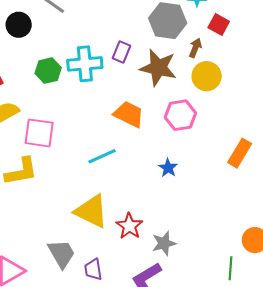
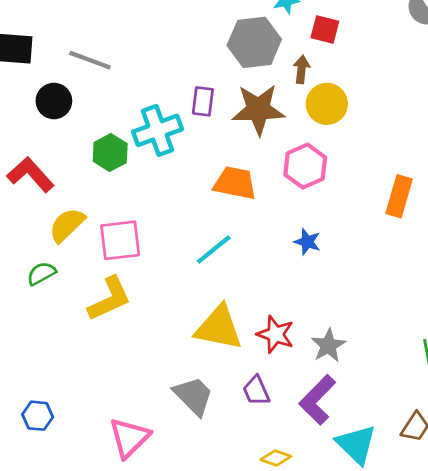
purple trapezoid: (93, 269) -> (256, 391), moved

